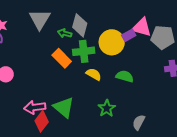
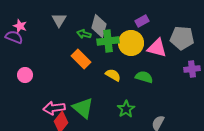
gray triangle: (40, 19) -> (59, 20), size x0.7
pink triangle: (142, 27) -> (157, 48), moved
purple rectangle: (129, 35) -> (142, 21), moved
green cross: (84, 51) -> (108, 41), moved

